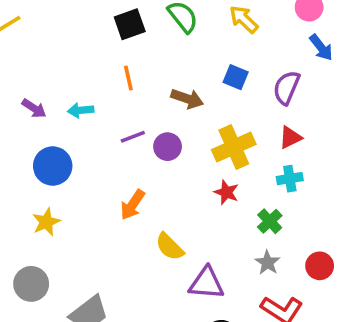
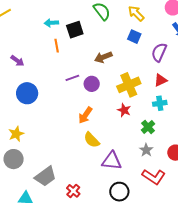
black square: (130, 24) -> (75, 30), moved
blue square: (236, 77) -> (134, 37), moved
orange line: (128, 78) -> (57, 46), moved
brown arrow: (187, 99) -> (103, 57), turned 138
cyan arrow: (81, 110) -> (51, 23), moved
orange arrow: (133, 205) -> (85, 115), moved
yellow star: (46, 222) -> (16, 134), moved

